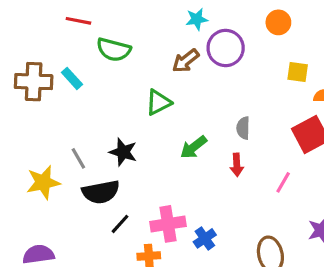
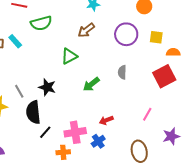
purple circle: (226, 48) -> (126, 34), moved
green semicircle: (114, 50) -> (41, 23), turned -30
red arrow: (237, 165) -> (106, 120), moved, turned 72
pink line: (283, 182) -> (147, 114), moved
black semicircle: (101, 192) -> (33, 112), turned 95

